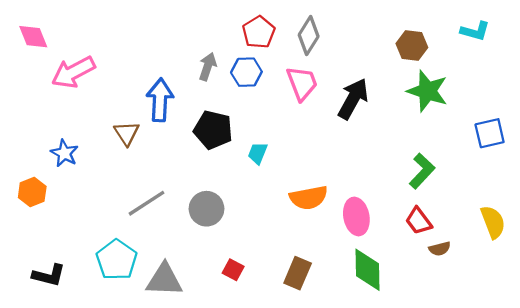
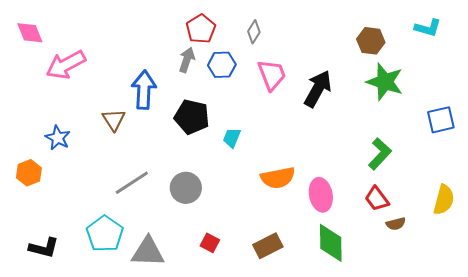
red pentagon: (259, 32) -> (201, 29), moved
gray diamond: (309, 36) -> (254, 32), moved, size x0.7
yellow semicircle: (493, 222) -> (444, 200), turned 36
brown rectangle: (298, 273) -> (268, 246), turned 40

